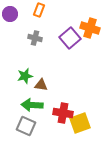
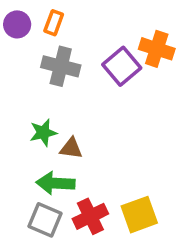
orange rectangle: (39, 10) -> (54, 23), moved
gray cross: (35, 38) -> (61, 66), size x1.5
red cross: (63, 113) -> (90, 216), moved, turned -36

